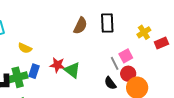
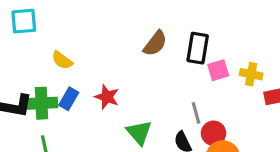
yellow cross: (144, 32) -> (251, 74), turned 32
pink square: (126, 56) -> (218, 70), moved
green triangle: (72, 70) -> (139, 133), moved

